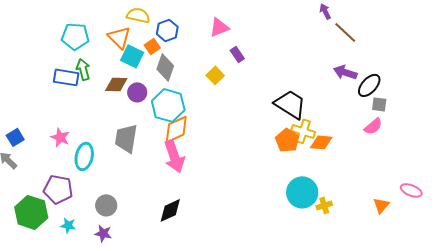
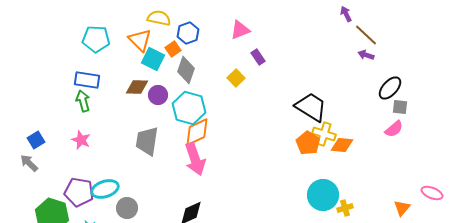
green arrow: (83, 69) -> (83, 101), moved
purple arrow: (345, 72) -> (366, 55), moved, size x0.7
cyan ellipse: (84, 156) -> (105, 189), moved, turned 60

